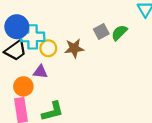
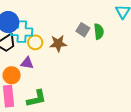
gray square: (101, 32) -> (83, 30), turned -32
green semicircle: (119, 33) -> (99, 31), turned 126

